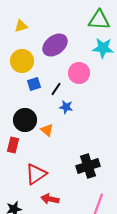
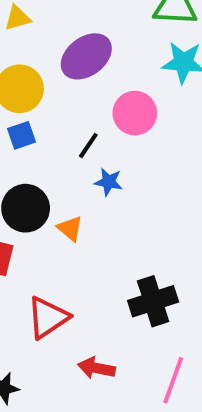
blue square: (34, 84) -> (22, 135), moved
red arrow: (50, 199) -> (96, 368), moved

